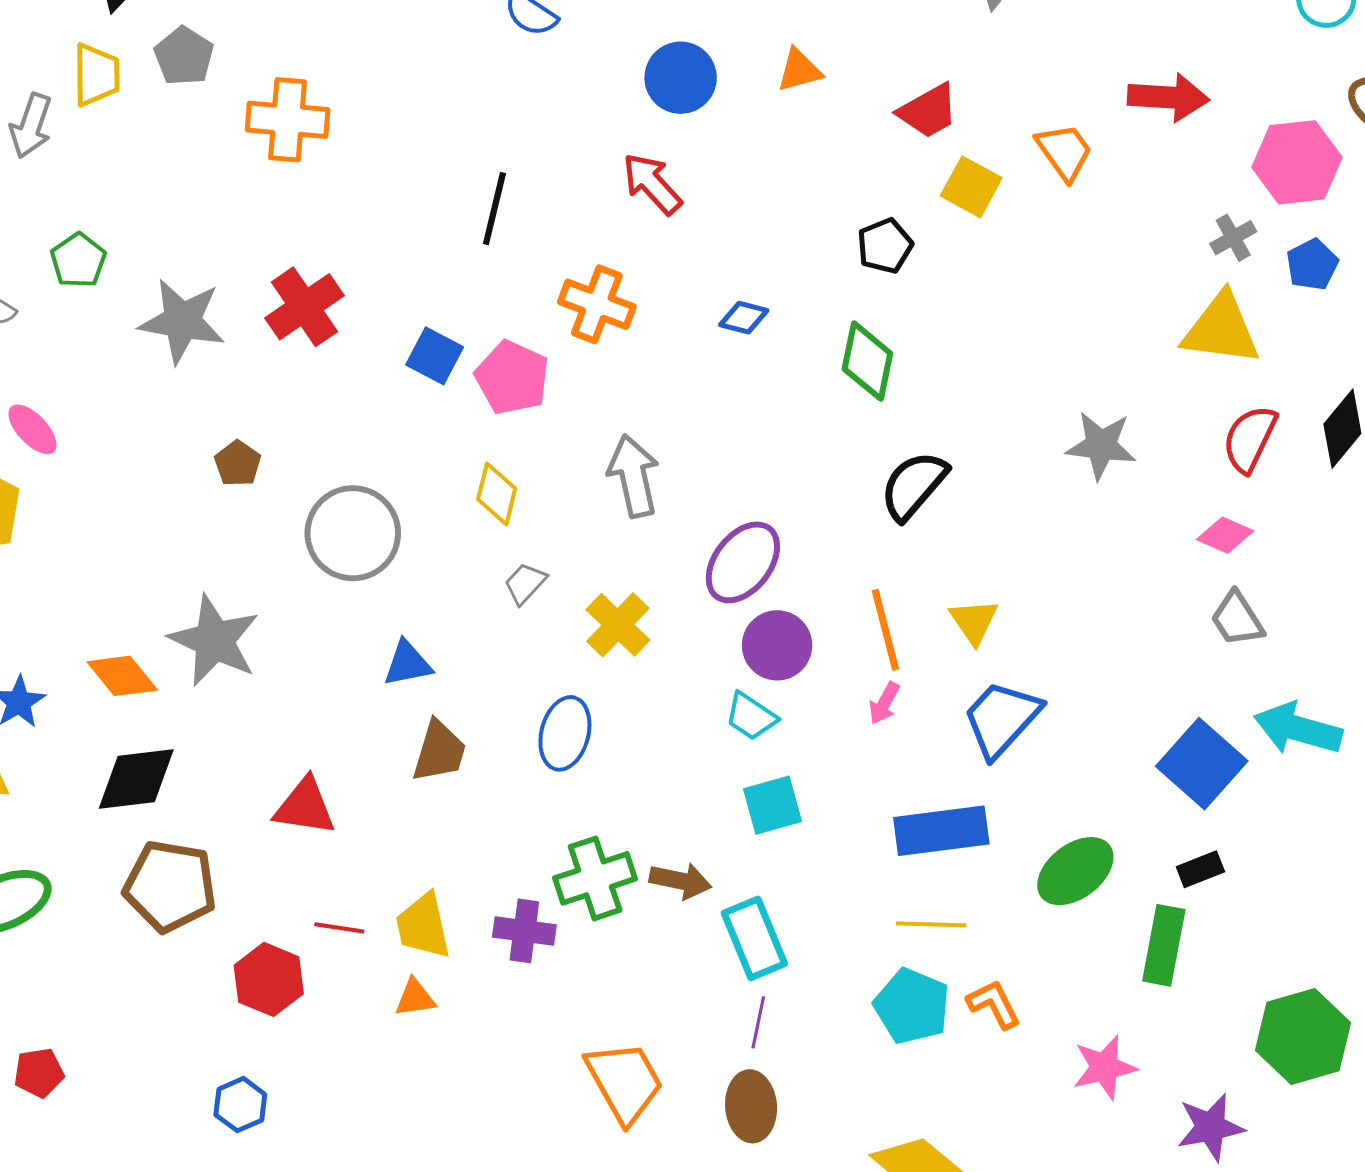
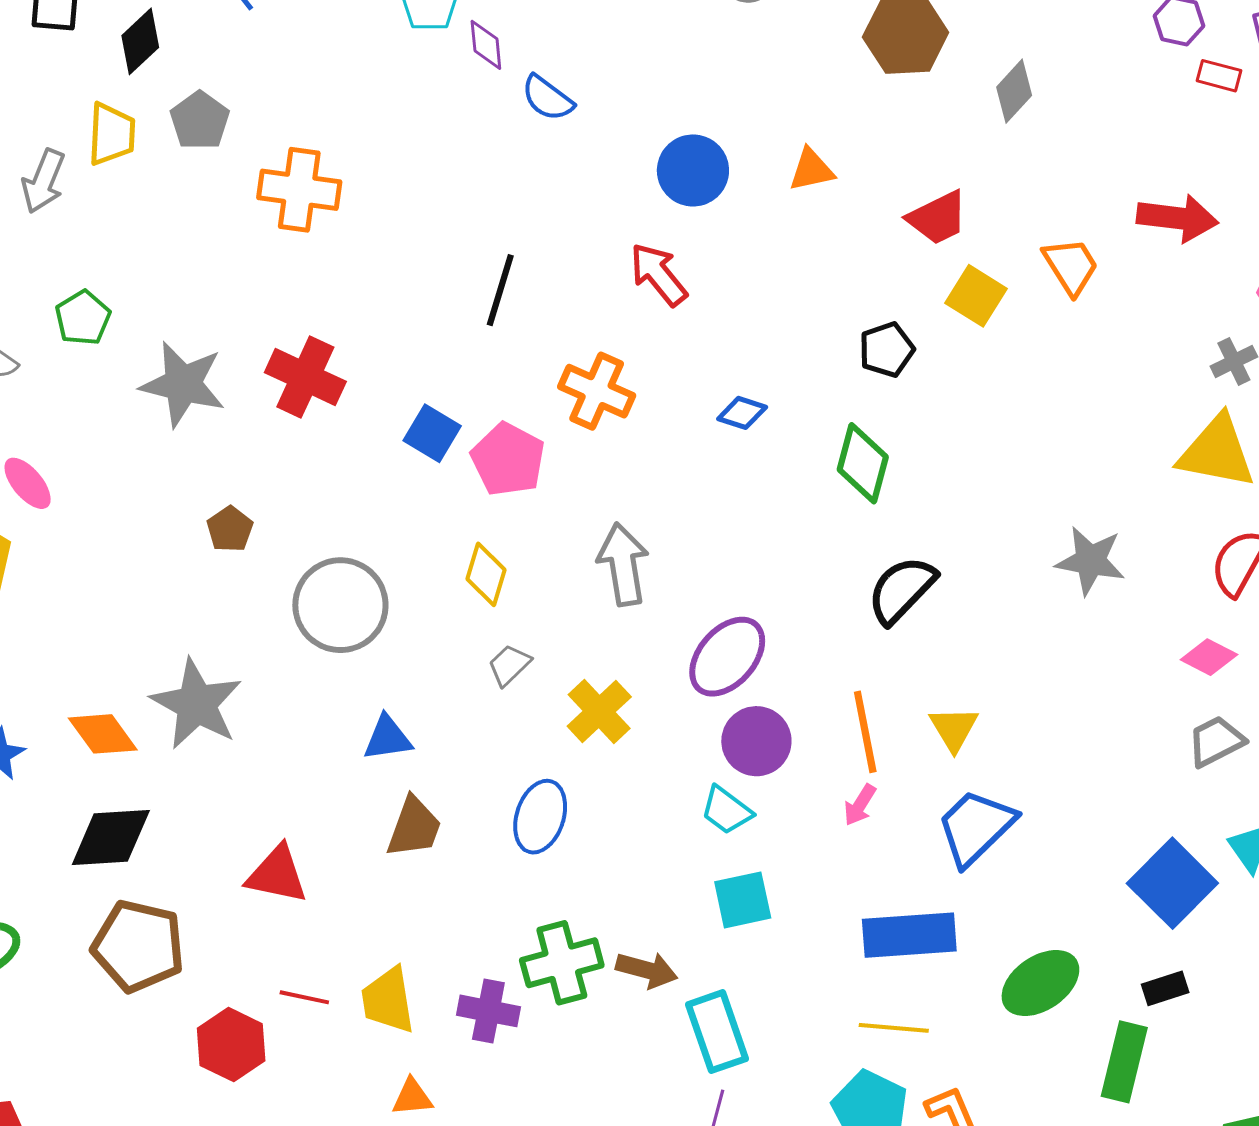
red cross: (304, 307) -> (305, 377), turned -34
gray trapezoid: (1237, 619) -> (1216, 741), turned 92
orange triangle: (415, 998) -> (412, 1097), moved

